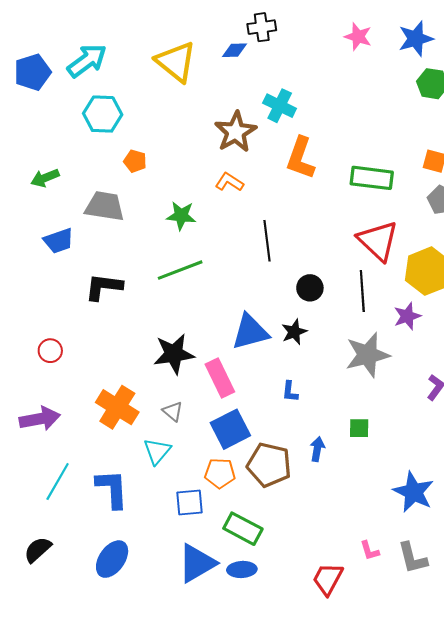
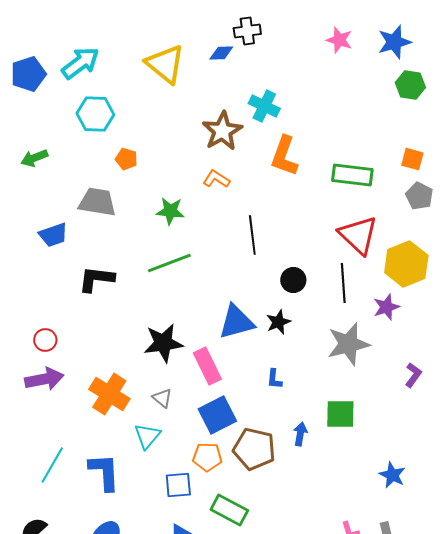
green arrow: (45, 178) -> (34, 158), moved
purple arrow: (40, 419) -> (44, 379), moved
green square: (359, 428) -> (340, 414), size x1.5
blue star: (414, 492) -> (392, 475), size x0.7

